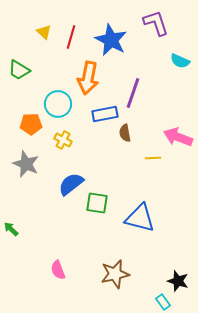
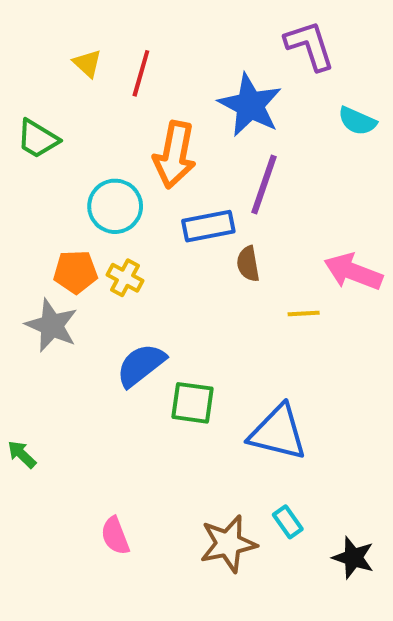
blue star: (111, 40) -> (250, 105), moved
orange pentagon: (31, 124) -> (75, 272), moved
cyan rectangle: (163, 302) -> (288, 522), moved

